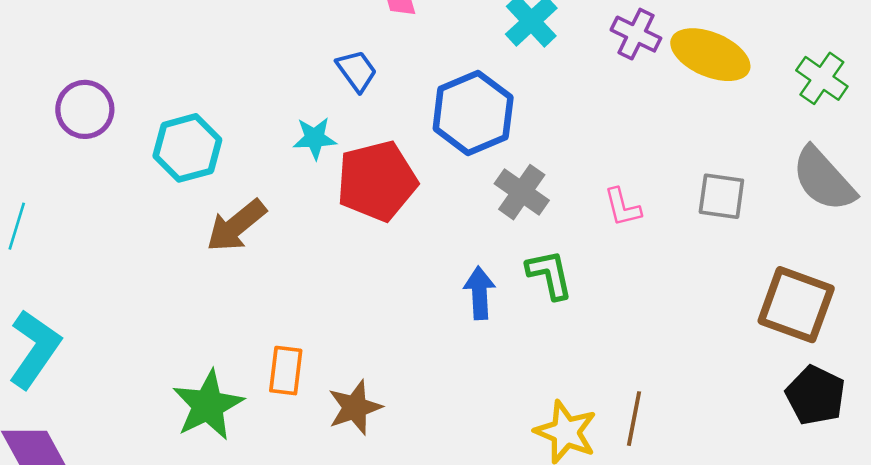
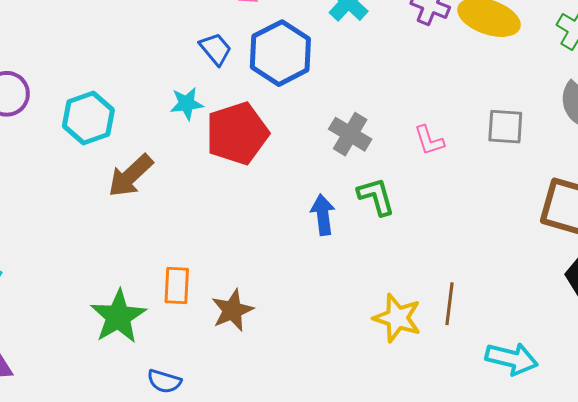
blue hexagon: (473, 113) -> (280, 53), moved

